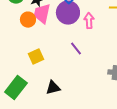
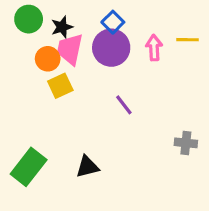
pink arrow: (89, 21) -> (154, 48), moved
yellow square: (36, 57) -> (60, 86), moved

